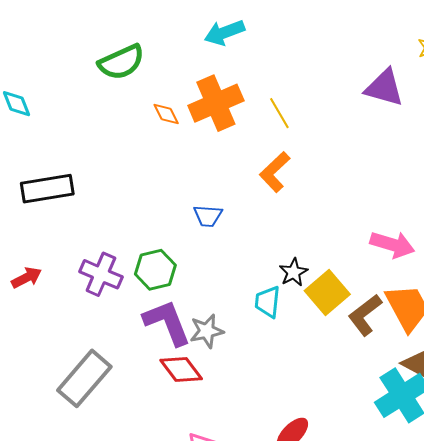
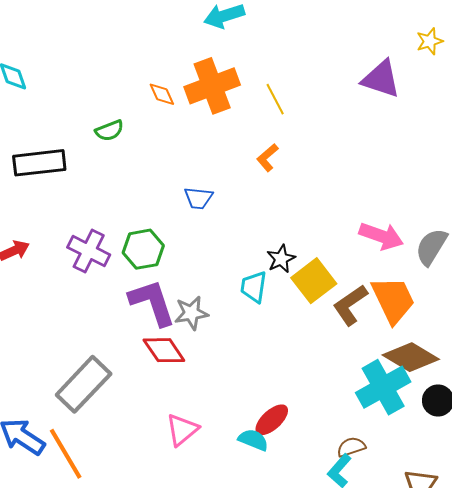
green semicircle: (121, 62) -> (109, 131), moved, size x0.6
orange L-shape: (275, 172) -> (267, 158), size x0.7
gray rectangle: (84, 378) -> (84, 384), moved

